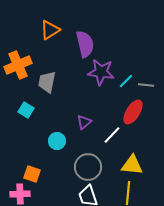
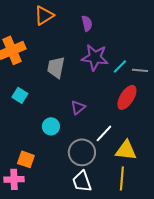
purple semicircle: (85, 44) -> (87, 23), moved, size x0.6
gray trapezoid: (47, 82) -> (56, 67), moved
white line: (112, 135) -> (104, 133), moved

